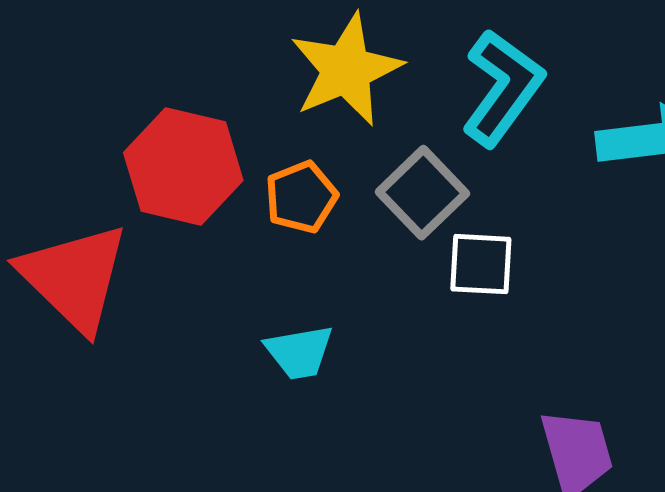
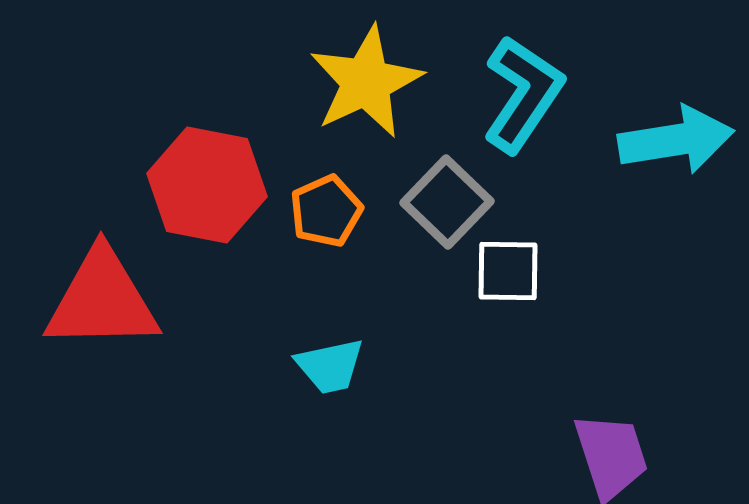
red triangle: (74, 277) -> (102, 300), turned -43

